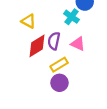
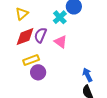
yellow triangle: (28, 21) -> (22, 14), turned 40
yellow rectangle: (59, 65) -> (31, 60), moved

